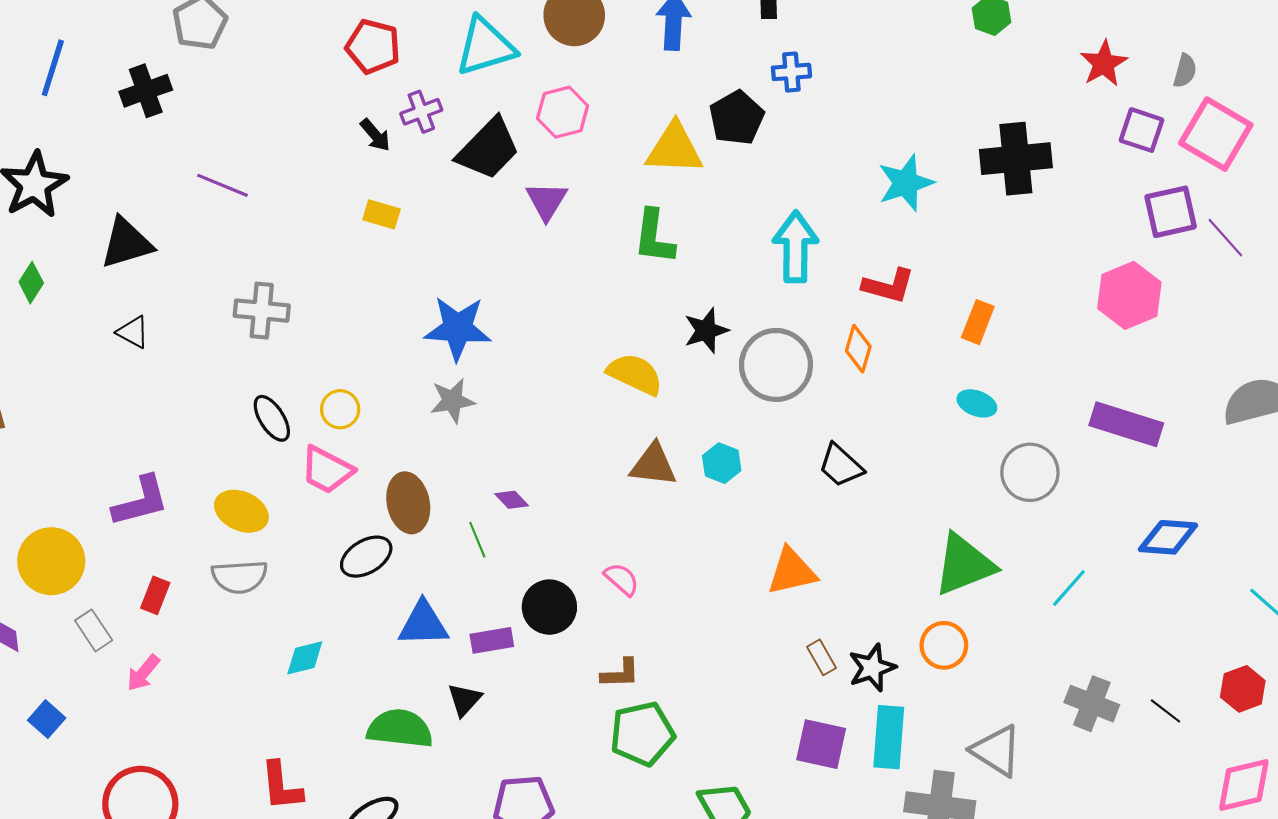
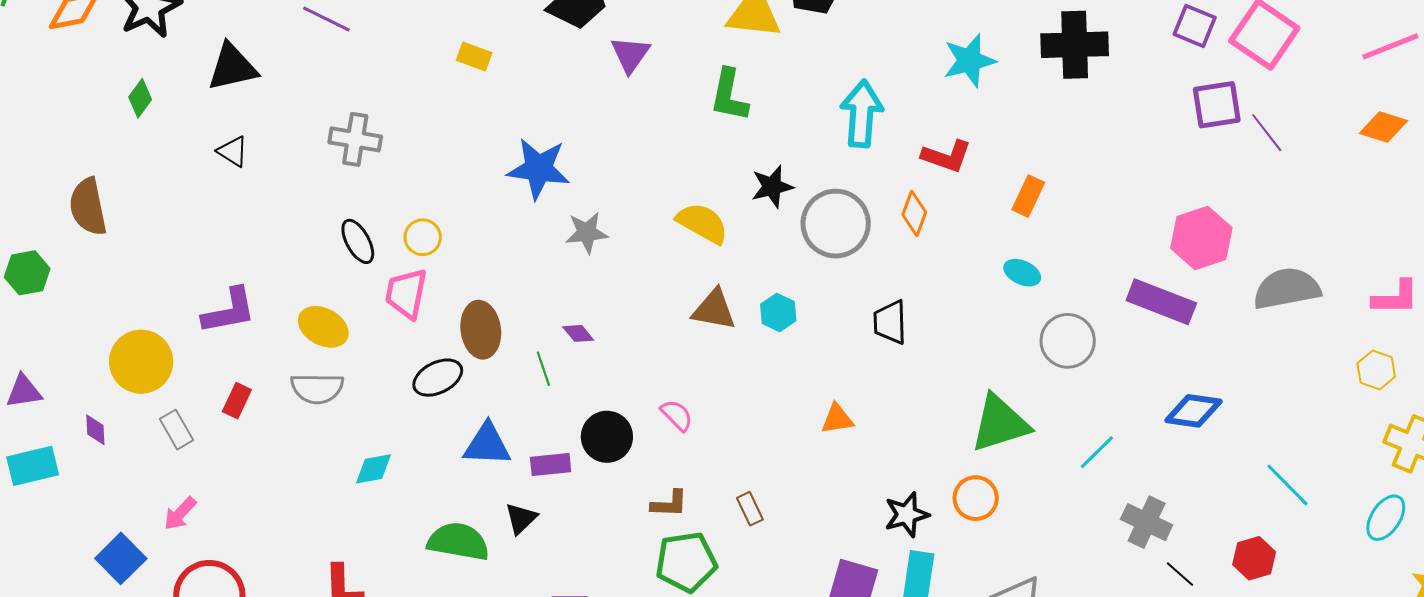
pink hexagon: (1129, 295) -> (1201, 238), moved
gray star: (452, 401) -> (587, 233), moved
black trapezoid: (841, 465) -> (890, 322), turned 42
pink trapezoid: (327, 470) -> (406, 293), turned 70
orange triangle: (792, 571) -> (837, 419), size x0.7
brown rectangle: (821, 657) -> (750, 509), moved
pink arrow: (143, 673) -> (180, 513), moved
gray cross: (1092, 704) -> (1147, 522), moved
blue square: (47, 719) -> (121, 558), moved, size x1.4

